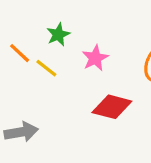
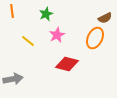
green star: (58, 35) -> (46, 14), moved
orange line: (20, 53) -> (12, 11), moved, turned 40

